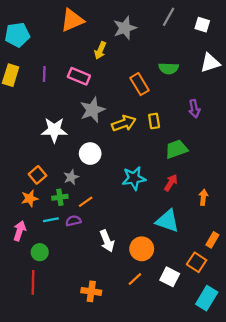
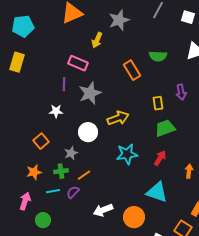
purple line: (44, 74) -> (64, 84), moved
yellow rectangle: (154, 121) -> (158, 103), moved
yellow arrow: (124, 123) -> (118, 118), moved
white star: (54, 130) -> (56, 111), size x0.6
orange square: (37, 175) -> (41, 141), moved
purple semicircle: (73, 221) -> (73, 192), turned -32
white arrow: (107, 241) -> (103, 210), turned 90

